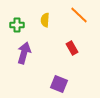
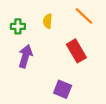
red rectangle: (72, 48) -> (76, 51), size x1.5

